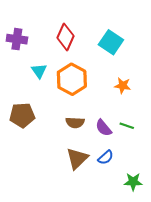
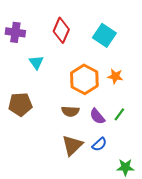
orange hexagon: (72, 79) -> (84, 79), moved
green line: (127, 126) -> (119, 114), turned -72

